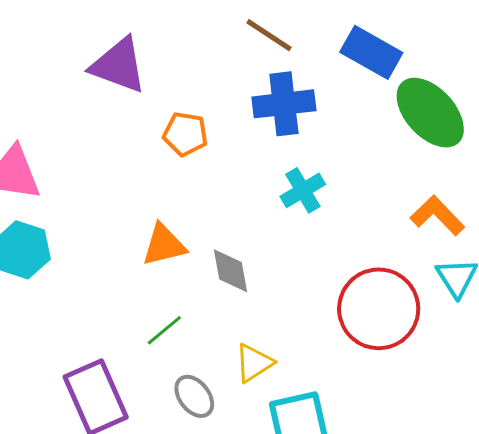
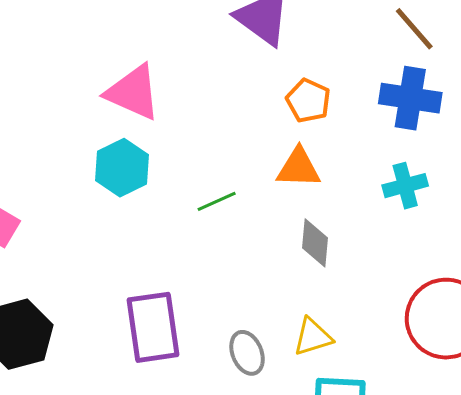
orange triangle: (164, 245) -> (299, 168), moved
green line: (164, 330) -> (217, 201), moved

